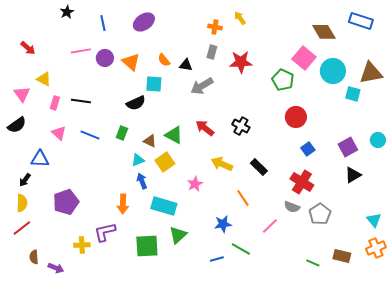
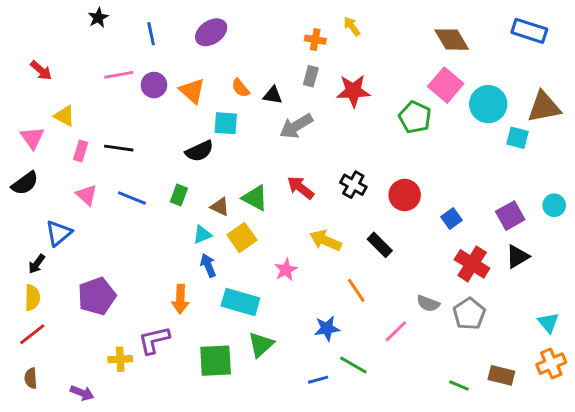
brown diamond: (324, 32) -> (452, 40), moved
red circle: (296, 117) -> (405, 195), moved
blue triangle: (40, 159) -> (59, 233), turned -42
red cross: (302, 182) -> (472, 264), moved
brown semicircle: (34, 257) -> (31, 378), moved

